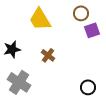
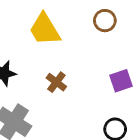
purple square: (92, 30) -> (121, 81), moved

